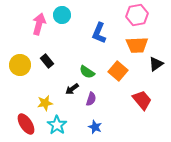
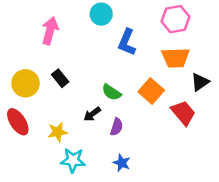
cyan circle: (62, 15) -> (101, 14), moved
red trapezoid: (142, 100) -> (183, 113), moved
red ellipse: (26, 124) -> (18, 122), moved
cyan star: (57, 125) -> (73, 160), turned -30

